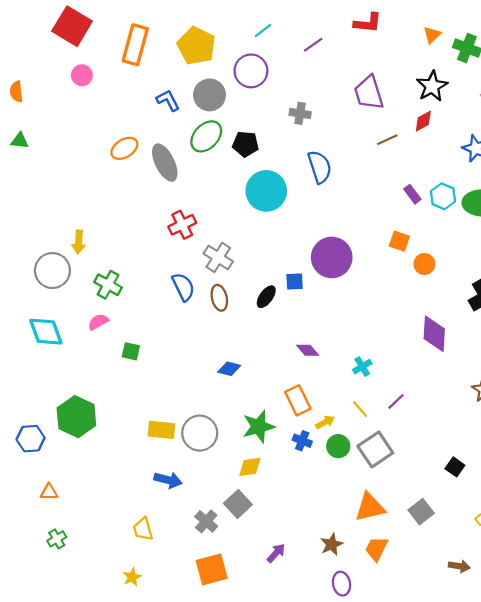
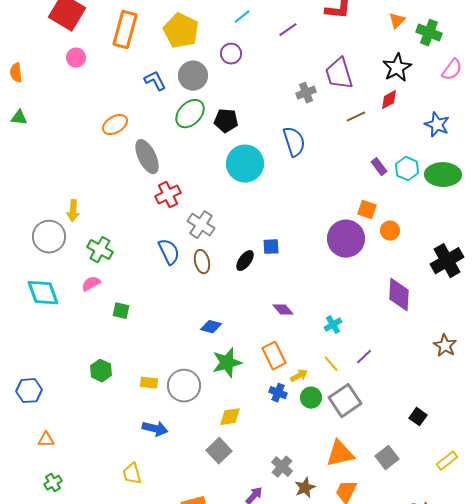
purple circle: (251, 71) -> (231, 54), size x0.7
gray cross: (300, 113) -> (306, 93), moved, turned -30
gray ellipse: (165, 163) -> (147, 157), moved
purple circle: (332, 257) -> (346, 239), moved
green hexagon: (76, 417) -> (101, 371), moved, size x0.6
green star: (259, 427) -> (227, 363), moved
yellow rectangle: (162, 430) -> (149, 383), size x0.7
gray cross: (206, 521) -> (282, 467), moved

